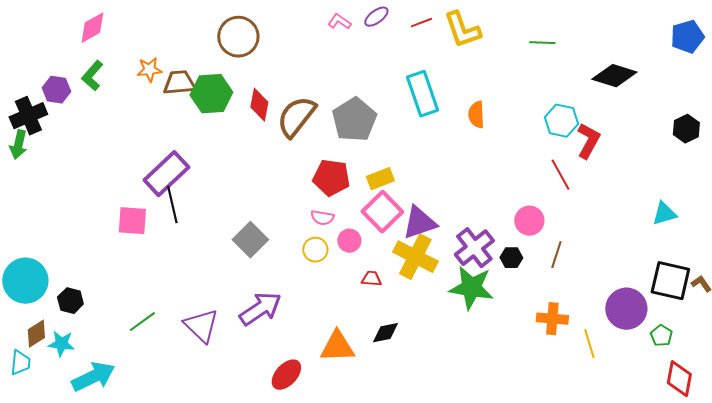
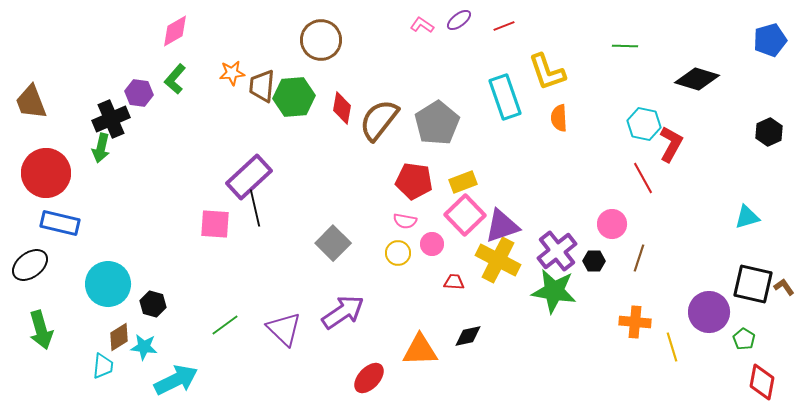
yellow L-shape: (462, 30) -> (547, 72), moved
brown trapezoid: (179, 83) -> (262, 86), turned -80

